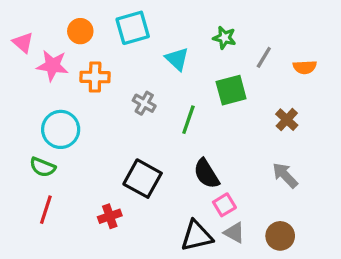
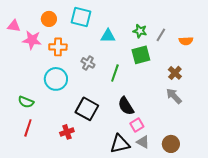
cyan square: (133, 28) -> (81, 17), turned 30
green star: (224, 38) -> (140, 31), moved
pink triangle: (23, 43) -> (14, 26), turned -32
cyan triangle: (177, 59) -> (108, 36), turned -42
cyan circle: (61, 129) -> (56, 79), moved
gray arrow: (285, 175) -> (174, 96), moved

